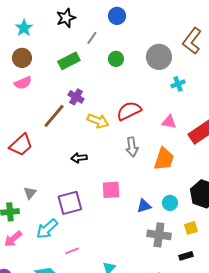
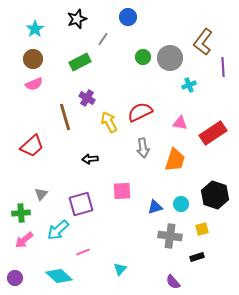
green circle: (116, 59) -> (143, 57), moved
brown line: (54, 116) -> (65, 117), turned -56
yellow arrow: (98, 121) -> (109, 122), turned -140

